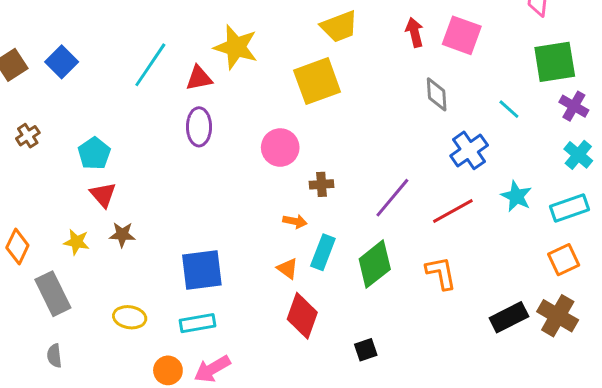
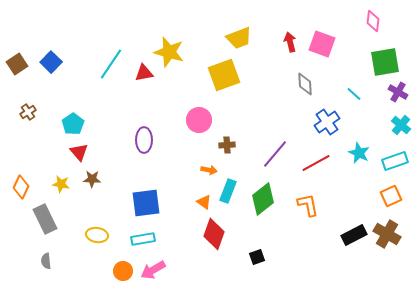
purple ellipse: (199, 127) -> (144, 140), moved

